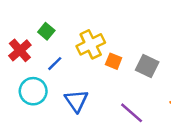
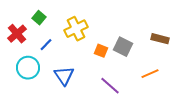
orange square: (114, 61) -> (101, 51), moved

